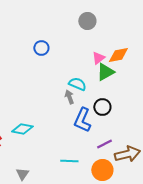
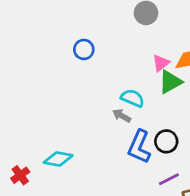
gray arrow: (69, 97) -> (122, 116), turned -40
black circle: (102, 107) -> (166, 141), moved

